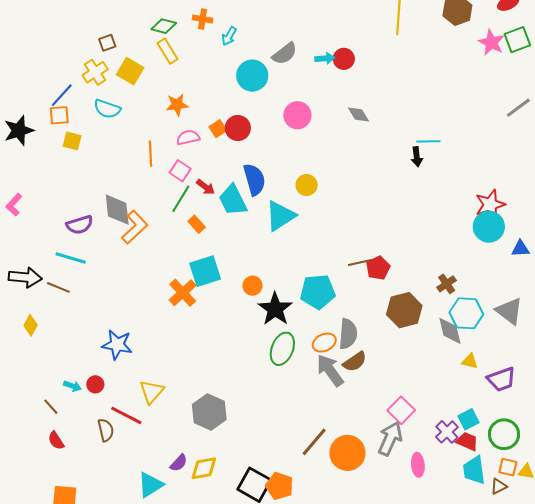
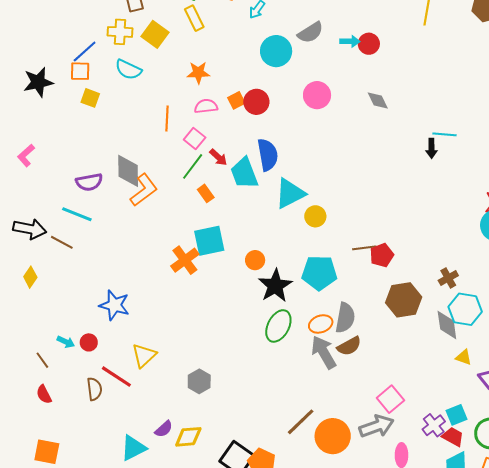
yellow cross: (95, 72) -> (120, 32), turned 30
yellow circle: (307, 185) -> (315, 216), moved
gray hexagon: (209, 412) -> (199, 381), size x0.7
gray arrow: (390, 439) -> (376, 426), turned 40

